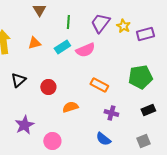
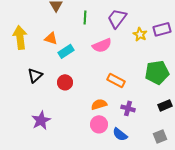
yellow star: (123, 26) -> (140, 34), moved
orange triangle: (34, 43) -> (51, 38), turned 32
cyan rectangle: (62, 47) -> (66, 51), moved
orange semicircle: (70, 107) -> (99, 104), moved
pink circle: (52, 141) -> (99, 124), moved

